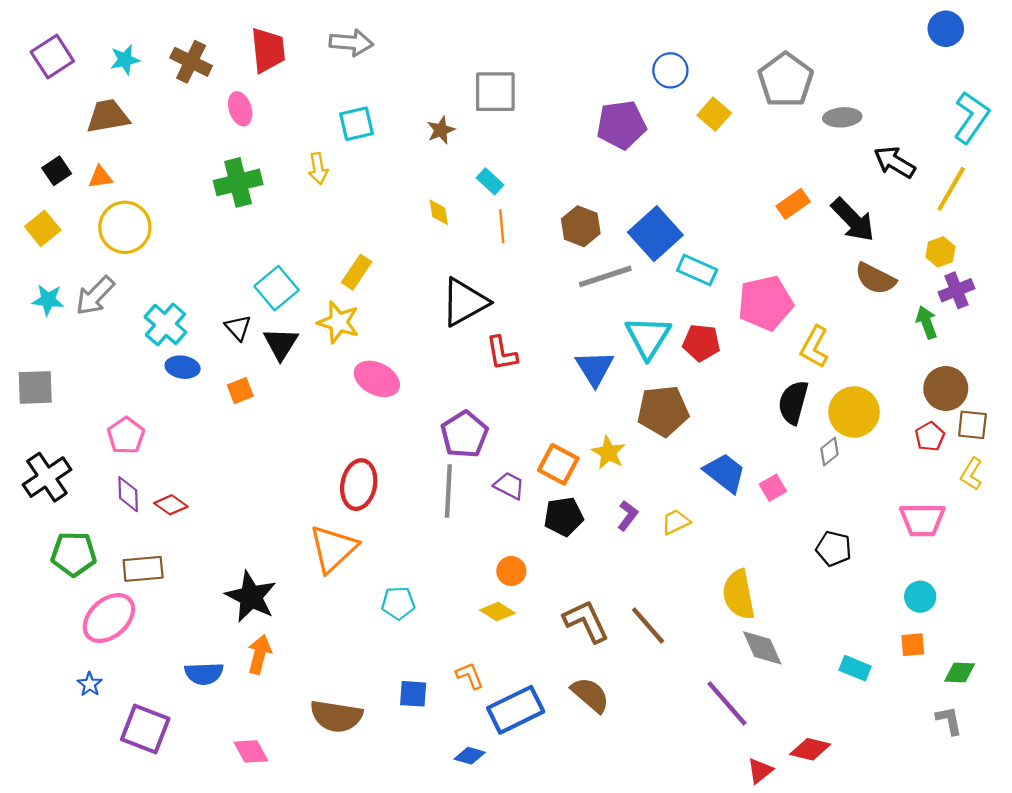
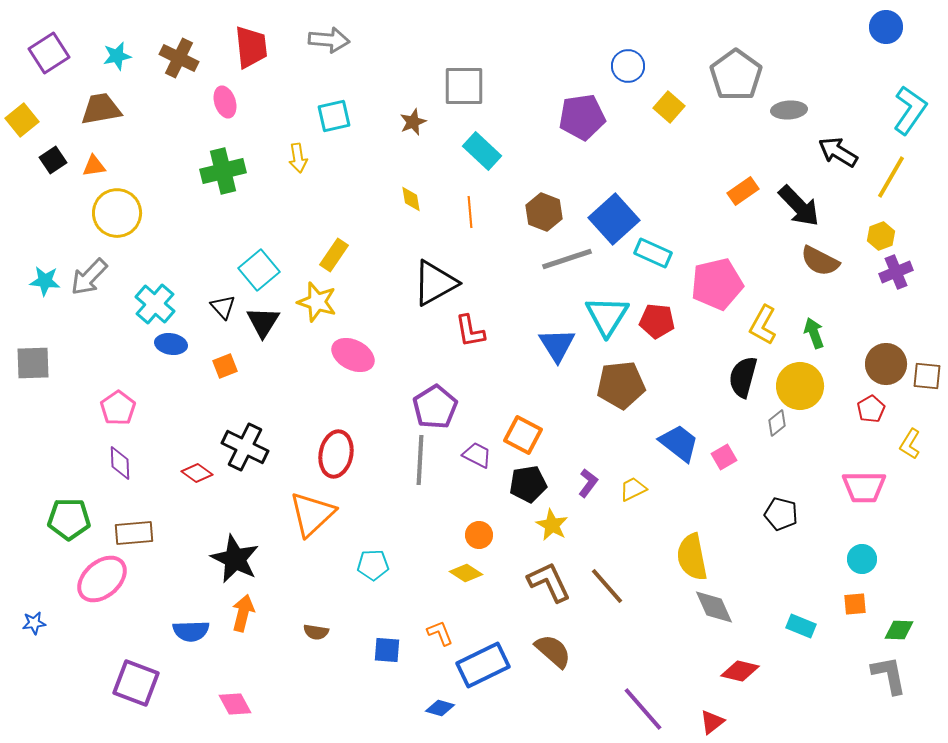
cyan rectangle: (490, 181) -> (482, 151), moved, size x1.5
yellow square: (43, 228) -> (22, 120), moved
green arrow: (927, 322) -> (814, 333), moved
brown square: (972, 425) -> (927, 376), moved
yellow star: (608, 453) -> (552, 525), moved
black cross: (47, 477) -> (245, 447), moved, turned -30
red diamond: (171, 505) -> (197, 473), moved
blue star: (90, 684) -> (34, 623), moved, turned 30
purple line: (727, 703) -> (643, 709), moved
brown semicircle: (336, 716) -> (316, 632), moved, size x0.5
gray L-shape: (949, 720) -> (889, 675), size x1.4
red diamond: (810, 749) -> (740, 671), moved

